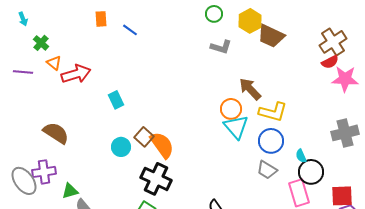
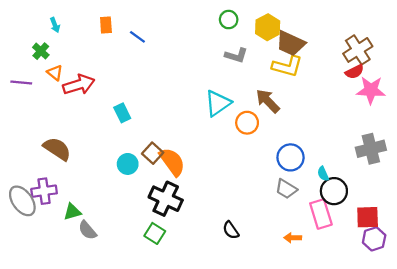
cyan arrow: (23, 19) -> (55, 25), moved
yellow L-shape: (273, 112) -> (287, 66), moved
cyan triangle: (236, 127) -> (218, 103), moved, turned 36

